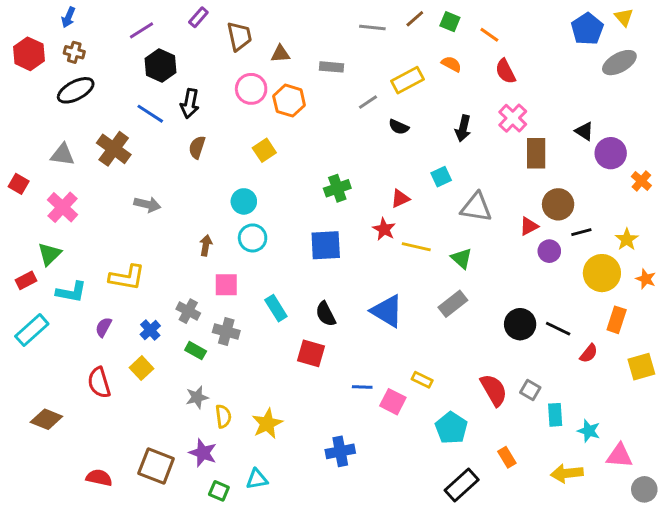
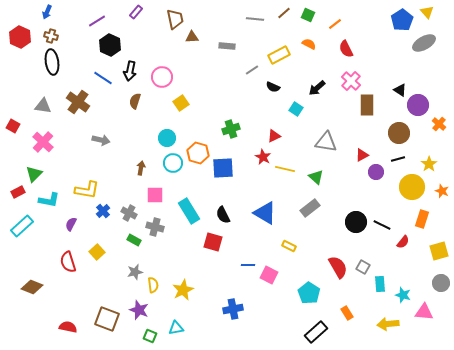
orange line: (489, 35) -> (335, 24), turned -72
brown trapezoid: (239, 36) -> (175, 19), moved
pink circle: (251, 89) -> (162, 77), moved
black ellipse: (76, 90) -> (52, 62), turned -70
orange hexagon: (289, 101) -> (198, 153), moved
black arrow: (463, 128) -> (317, 88), turned 36
cyan square: (441, 177) -> (296, 109), moved, turned -32
brown circle: (558, 204) -> (399, 133), moved
cyan rectangle: (276, 308) -> (189, 211), size x1.4
blue cross: (150, 330) -> (103, 211), moved
yellow rectangle: (422, 380) -> (289, 246), moved
gray circle: (644, 489) -> (441, 283), moved

